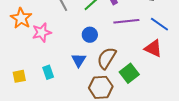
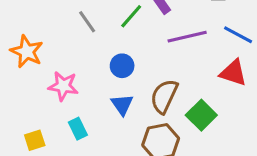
pink star: (42, 32) -> (63, 86), moved, turned 30
blue circle: (90, 35) -> (122, 66), moved

